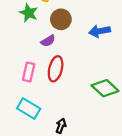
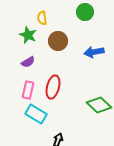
purple semicircle: (48, 41) -> (28, 62), moved
cyan rectangle: (29, 109) -> (36, 114), moved

